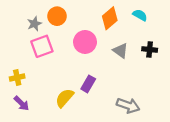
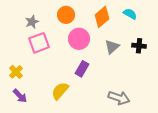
orange circle: (57, 16) -> (66, 15), moved
gray triangle: (121, 51) -> (112, 47), turned 42
yellow cross: (17, 78) -> (16, 72), turned -32
purple rectangle: (88, 84) -> (82, 69), moved

